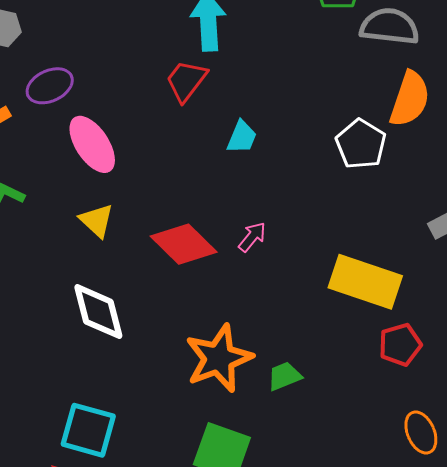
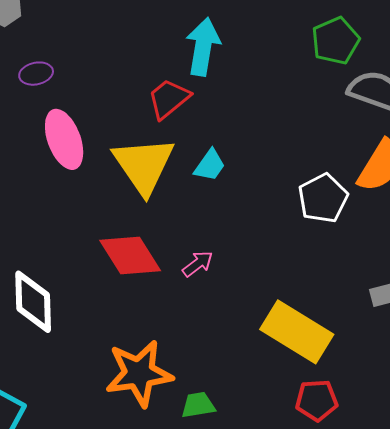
purple ellipse: (50, 86) -> (36, 74), size x0.7
yellow triangle: (97, 221) -> (144, 165), moved, size x1.8

